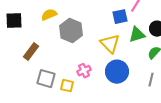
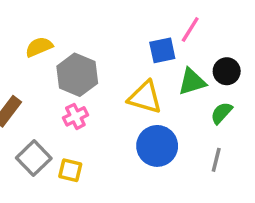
yellow triangle: (110, 44) -> (145, 97), turned -30
pink cross: (84, 71) -> (75, 116), moved
gray square: (46, 79) -> (34, 158), turned 30

